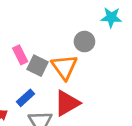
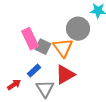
gray circle: (84, 42) -> (78, 29), size x1.5
pink rectangle: (20, 55) -> (30, 39), size x1.5

